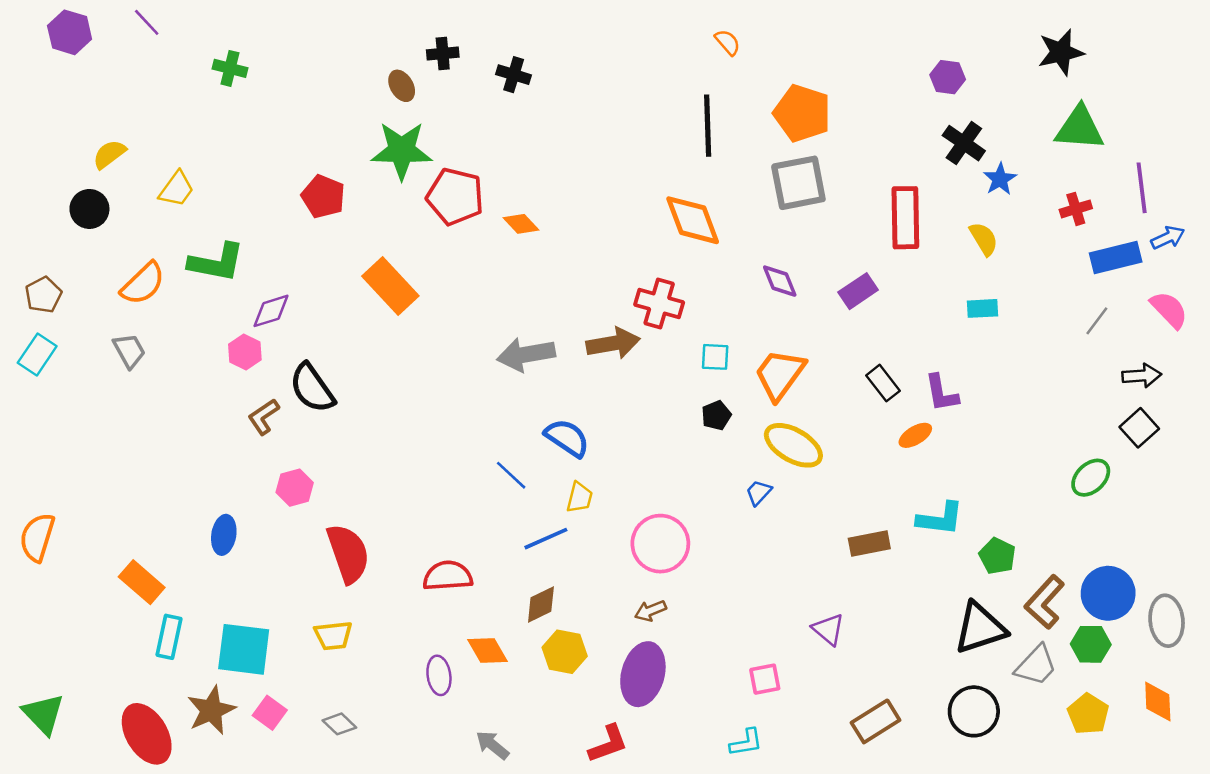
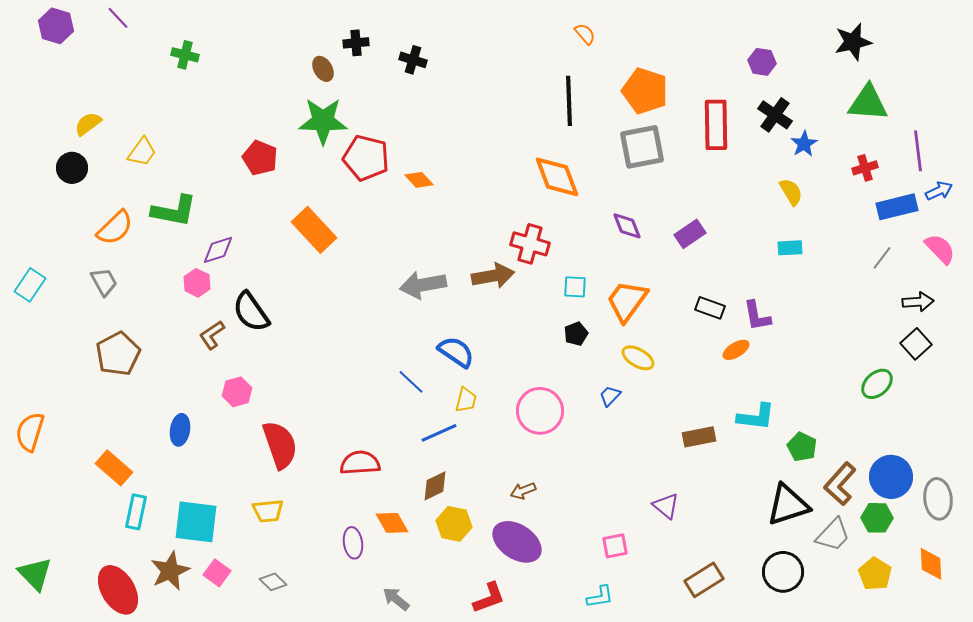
red rectangle: (905, 218) -> (716, 125), moved
brown pentagon: (43, 295) -> (118, 354), moved, size x1.5
black rectangle: (883, 383) -> (710, 308), turned -32
yellow ellipse: (793, 445) -> (638, 358), size x0.7
pink circle: (660, 544) -> (540, 411), moved
purple ellipse: (643, 674) -> (517, 542), turned -72

